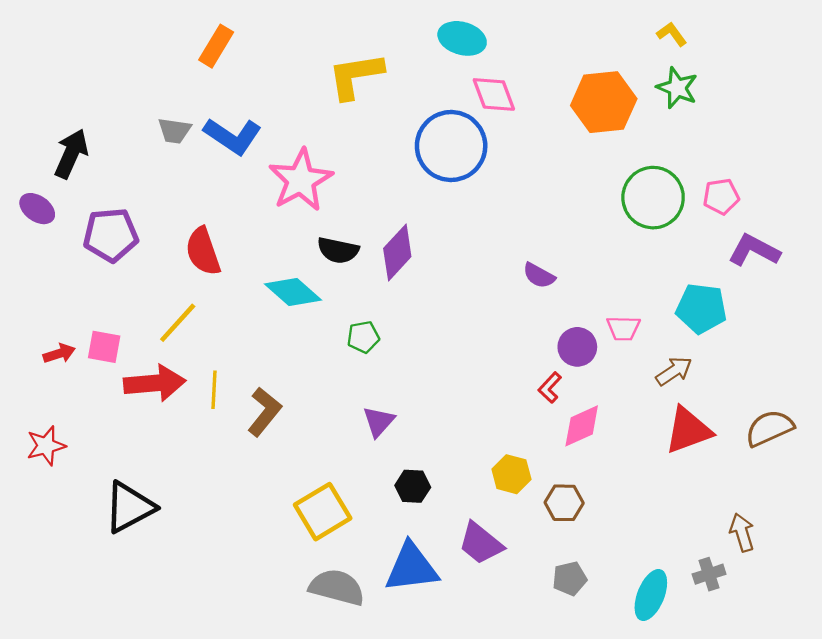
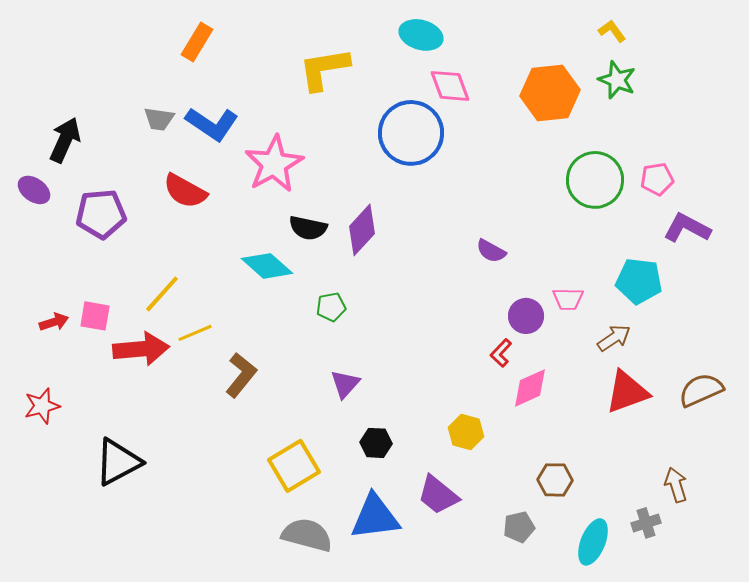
red semicircle: (203, 251) -> (185, 191), moved, turned -42
yellow line: (214, 390) -> (195, 333), moved, turned 64
brown hexagon: (564, 503) -> (555, 480), moved

